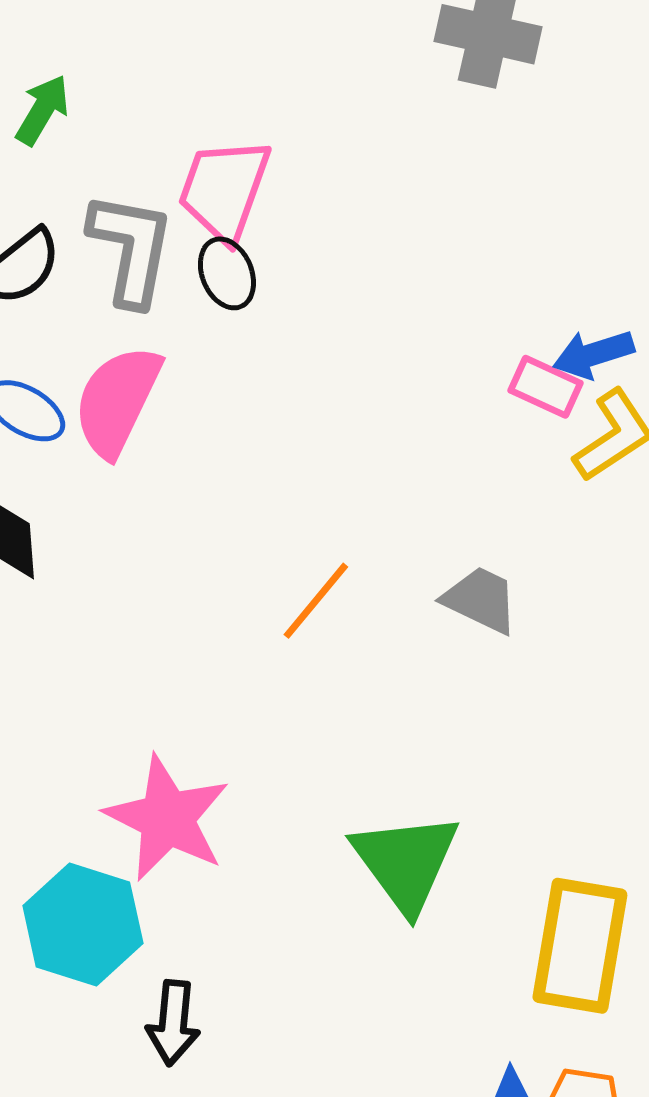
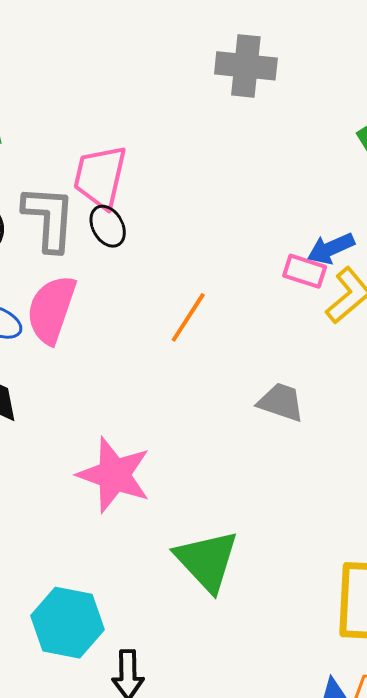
orange line: (316, 601) -> (188, 317), moved
pink star: (167, 818) -> (114, 475), moved
green triangle: (406, 862) -> (207, 561), moved

